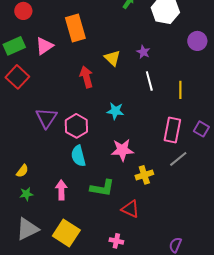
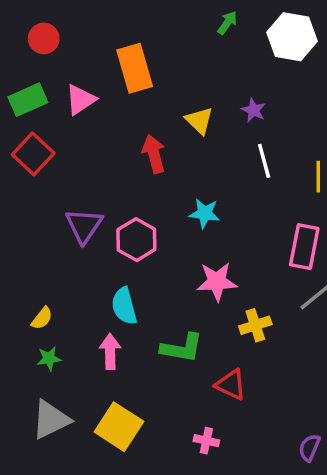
cyan semicircle: (78, 156) -> (124, 306), moved

